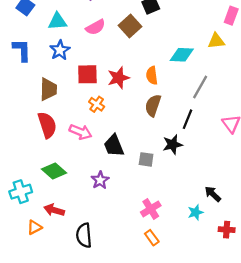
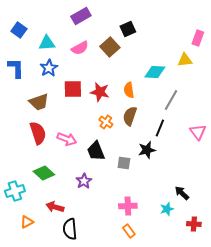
red star: (118, 78) -> (100, 92), turned 30
brown trapezoid: (48, 89) -> (39, 102), turned 70
orange cross: (97, 104) -> (106, 122), moved
pink cross: (151, 209) -> (128, 206), turned 30
red arrow: (54, 210) -> (55, 207), moved

